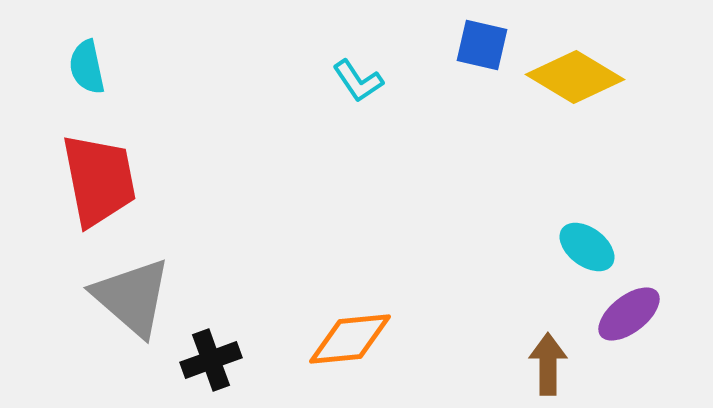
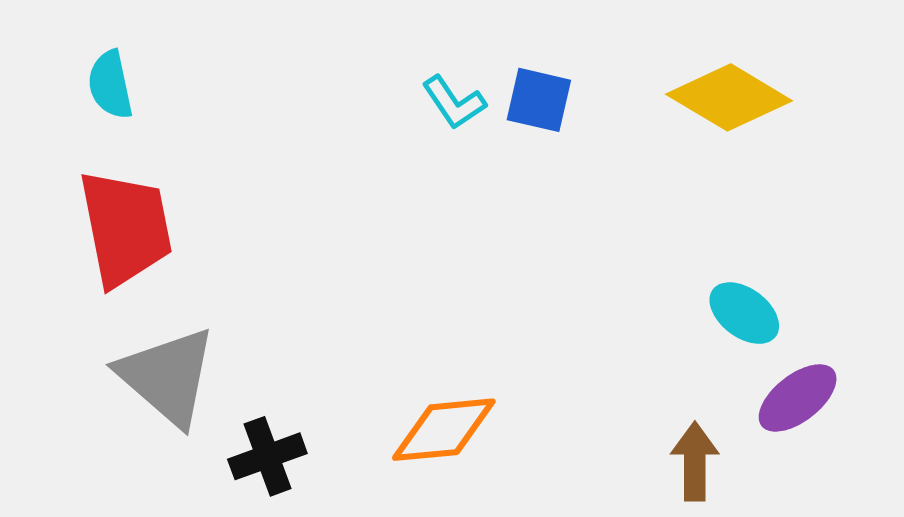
blue square: (482, 45) -> (539, 100), moved

